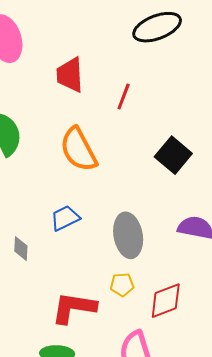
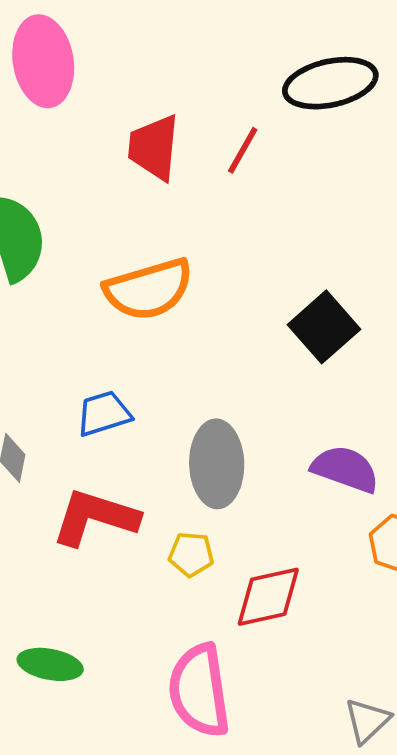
red line: (124, 97) -> (243, 150), moved
orange semicircle: (79, 149) -> (149, 289), turned -87
red L-shape: (74, 308) -> (95, 517), moved

